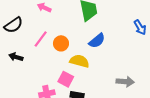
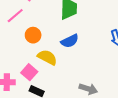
pink line: (41, 39) -> (15, 16), moved

